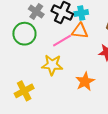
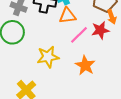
pink line: (62, 41) -> (79, 35), moved

